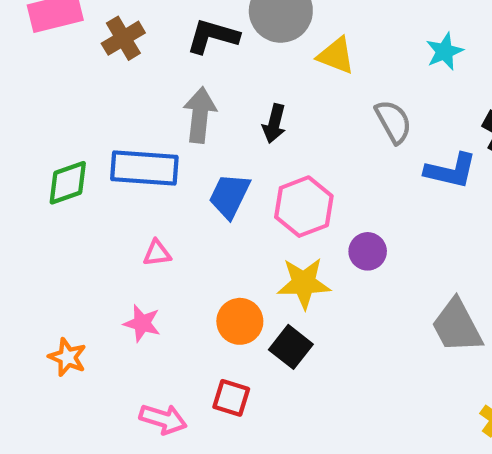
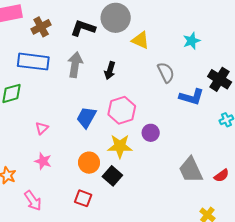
blue rectangle: (144, 168) -> (33, 62), moved
blue trapezoid: (229, 196) -> (86, 117), moved
pink triangle: (157, 253) -> (42, 128), moved, turned -40
pink arrow: (163, 419) -> (33, 201), moved, turned 35

